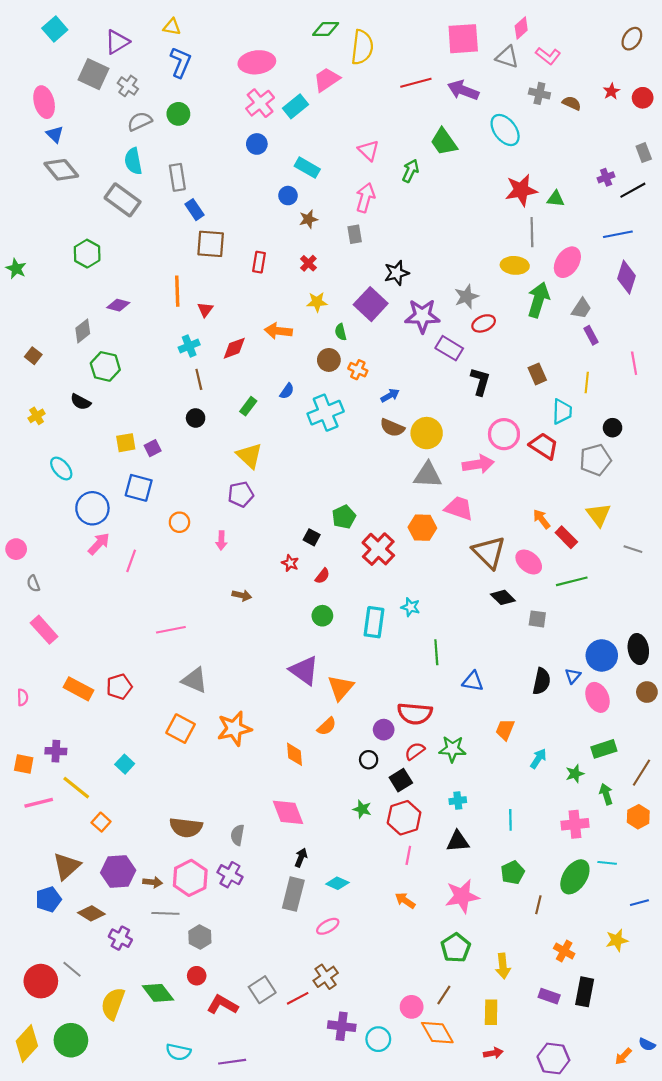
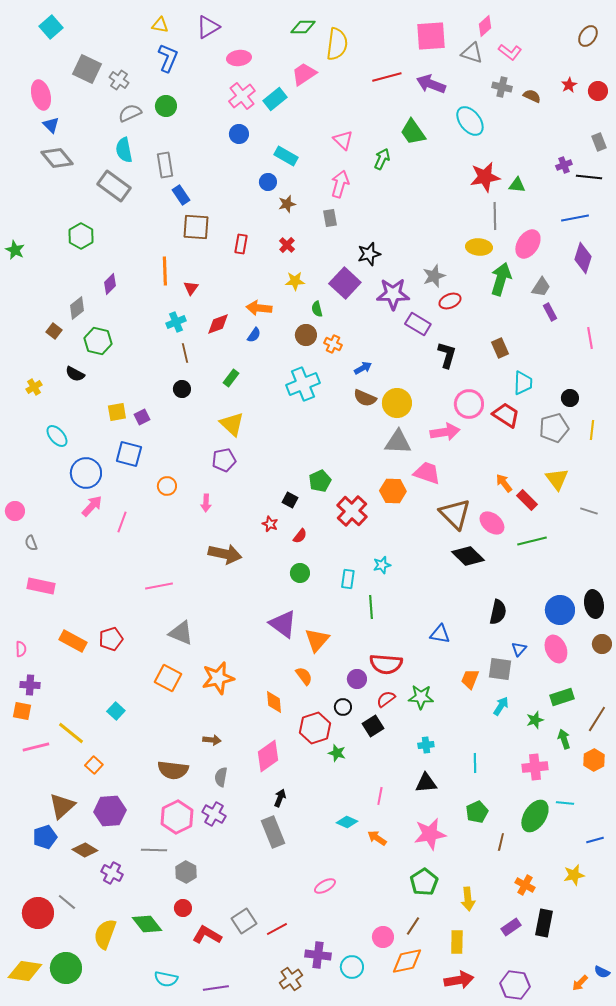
purple triangle: (117, 42) -> (208, 27), moved
pink ellipse: (257, 62) -> (239, 58), size x0.7
black line: (633, 190) -> (589, 177), turned 35
purple diamond: (118, 305) -> (110, 284), turned -60
brown square: (33, 356) -> (54, 331), moved
yellow line: (587, 383) -> (592, 430), moved
blue semicircle: (287, 391) -> (254, 335), moved
brown arrow: (242, 595) -> (225, 554), size x1.8
black diamond: (503, 597) -> (468, 556), size x1.4
cyan star: (410, 607) -> (382, 565), turned -30
gray square: (537, 619) -> (500, 669), moved, size x1.4
cyan rectangle: (374, 622) -> (348, 579), size x0.7
pink rectangle: (44, 630) -> (41, 586), turned -36
green line: (436, 652) -> (371, 607), moved
blue triangle: (573, 676) -> (519, 649), moved
black semicircle: (542, 681) -> (498, 612), moved
orange semicircle: (327, 726) -> (304, 676), turned -84
purple cross: (56, 751) -> (30, 685), moved
pink diamond: (288, 812) -> (268, 756), turned 76
red hexagon: (404, 818) -> (315, 728), moved
brown arrow: (153, 882) -> (212, 740), moved
cyan diamond: (337, 883) -> (347, 822), moved
gray rectangle: (293, 894) -> (273, 832), turned -36
pink ellipse: (328, 926) -> (325, 886), moved
brown cross: (326, 977) -> (291, 979), moved
purple rectangle: (549, 996) -> (511, 927), turned -54
orange diamond: (437, 1033) -> (407, 961), turned -72
yellow diamond: (27, 1043) -> (25, 971), turned 56
red arrow: (493, 1053) -> (459, 980), size x1.6

